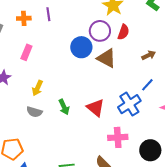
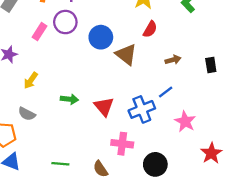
purple circle: (100, 31) -> (65, 22), moved
yellow arrow: (37, 88) -> (31, 81), moved
green arrow: (64, 107) -> (69, 99), turned -70
gray semicircle: (34, 112) -> (27, 114), moved

